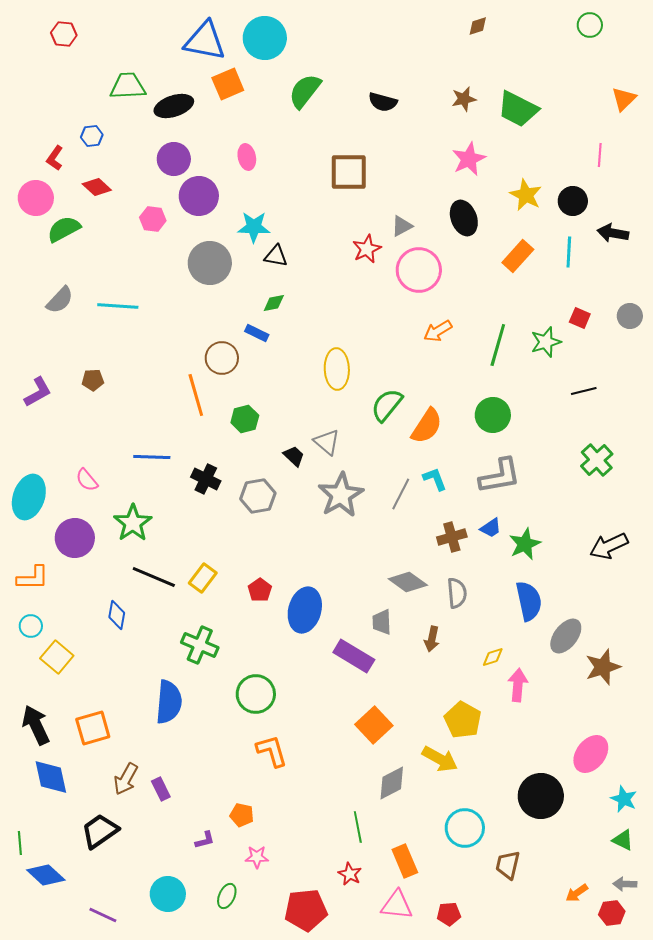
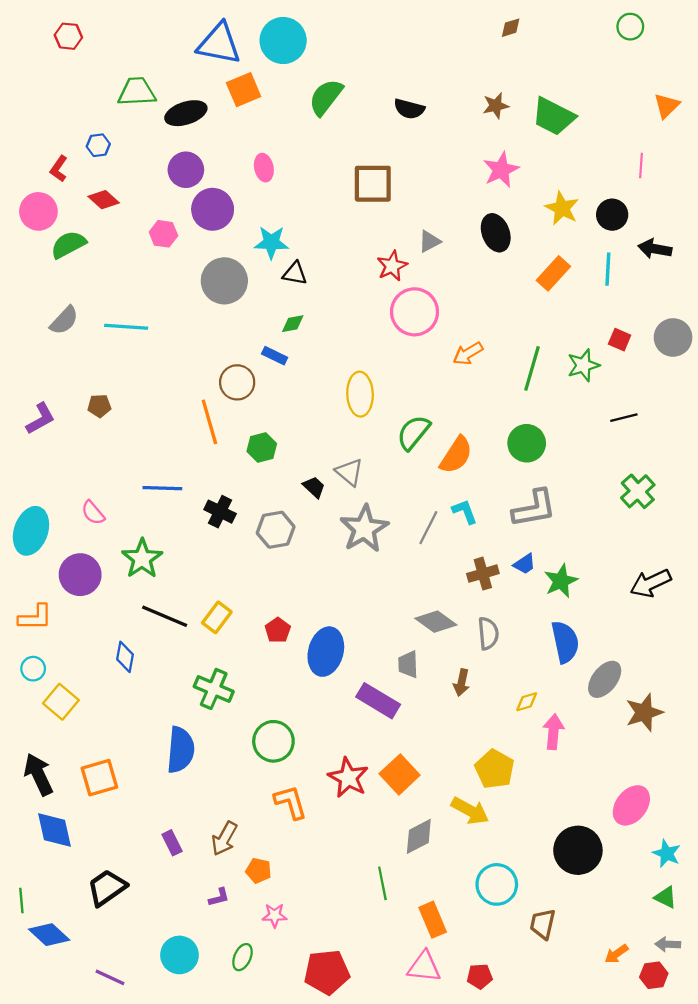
pink circle: (419, 270) -> (414, 312), moved
gray circle: (630, 316) -> (673, 337), size x1.4
brown arrow: (126, 779) -> (224, 839), moved
red star: (350, 874) -> (348, 778), moved, size x1.6

